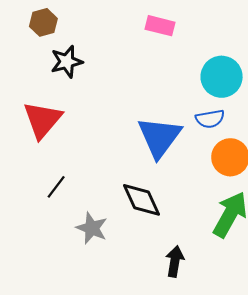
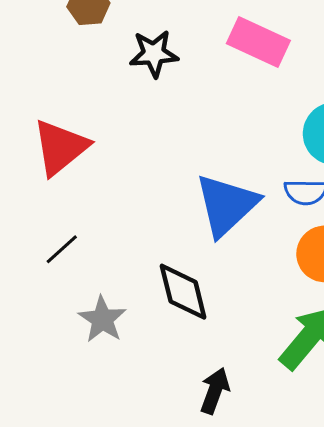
pink rectangle: (160, 26) -> (258, 42), size x1.4
black star: (67, 62) -> (154, 54), moved

